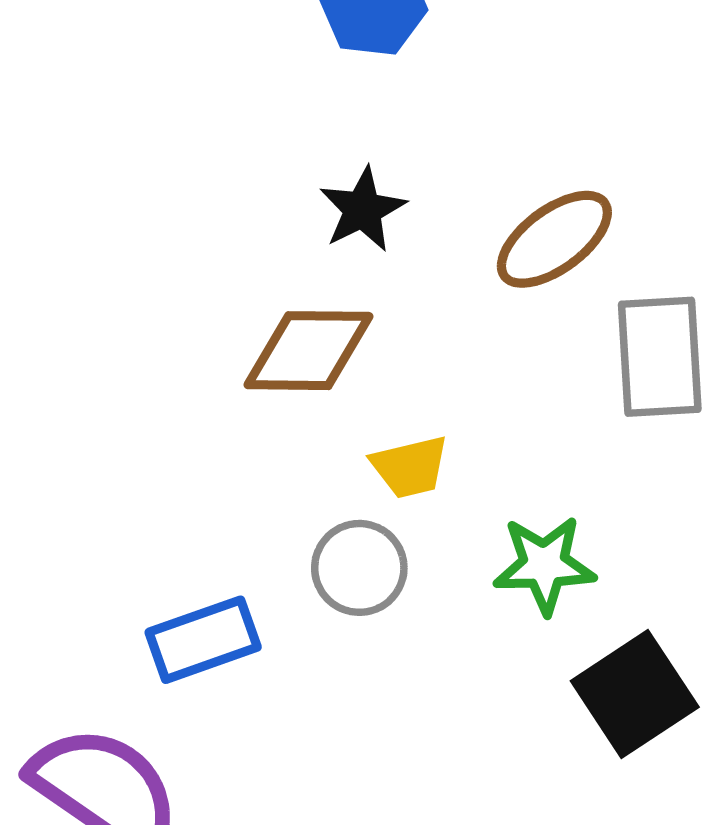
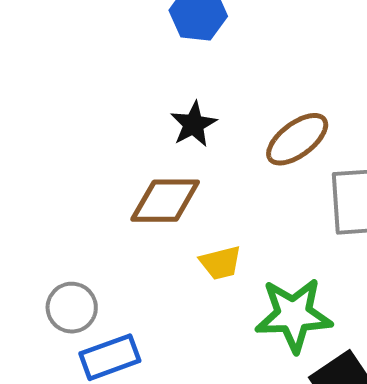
green star: (544, 565) -> (294, 315), size x1.4
gray circle: (359, 568) -> (72, 308), moved

